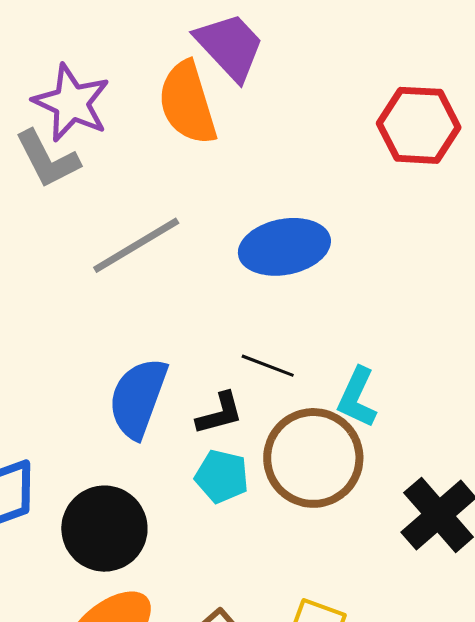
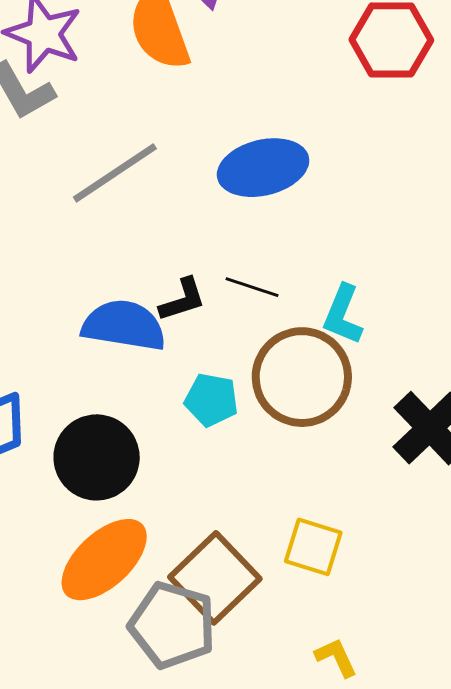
blue semicircle: (138, 398) -> (124, 325), turned 82
black L-shape: (220, 413) -> (182, 300), moved

